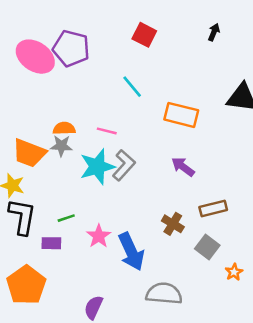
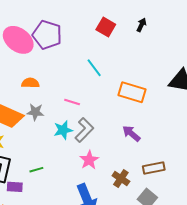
black arrow: (214, 32) -> (141, 25), moved
orange semicircle: (64, 128) -> (30, 83), moved
cyan star: (97, 167) -> (63, 130), size x0.7
pink star: (99, 236) -> (89, 160), moved
purple rectangle: (51, 243) -> (15, 187), moved

